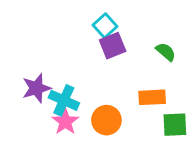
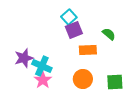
orange rectangle: (152, 97) -> (88, 50), moved
orange circle: (106, 120) -> (83, 79), moved

